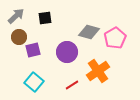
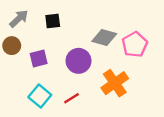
brown circle: (19, 37) -> (12, 46), moved
red line: (72, 85) -> (71, 98), moved

